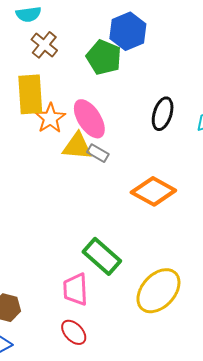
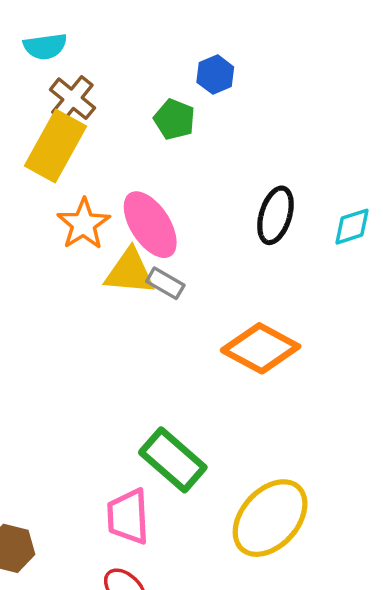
blue hexagon: (128, 31) -> (215, 75), size x0.6
green pentagon: (104, 57) -> (174, 119), size x0.7
yellow rectangle: (30, 94) -> (55, 146), moved, turned 33

